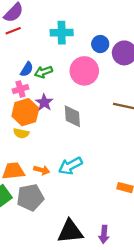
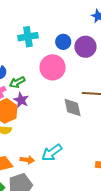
green arrow: (43, 72) -> (17, 82), moved
gray diamond: (72, 116) -> (73, 107), moved

